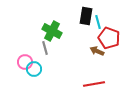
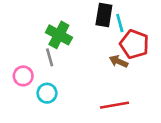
cyan circle: (34, 69) -> (47, 93), moved

